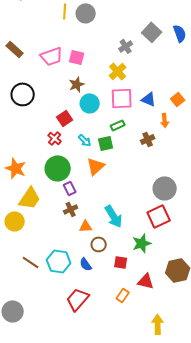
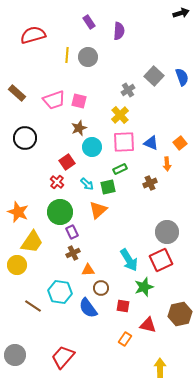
cyan arrow: (114, 216) -> (129, 260), moved
cyan hexagon: (59, 261) -> (60, 292), moved
blue semicircle: (86, 264) -> (88, 308), size x1.5
red trapezoid: (78, 299) -> (63, 357), moved

